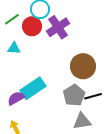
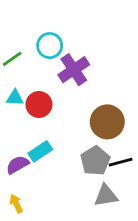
red circle: (32, 26) -> (39, 104), moved
cyan rectangle: (33, 88) -> (40, 151), size x0.7

